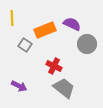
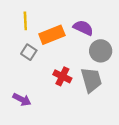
yellow line: (12, 18) -> (25, 21), moved
gray trapezoid: (64, 88) -> (91, 80), moved, turned 35

